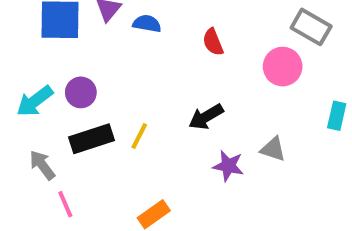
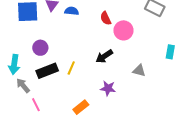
pink circle: (283, 67) -> (123, 30), moved
cyan arrow: (35, 101) -> (14, 64), moved, turned -42
purple star: (228, 166) -> (108, 88), moved

